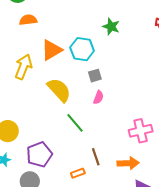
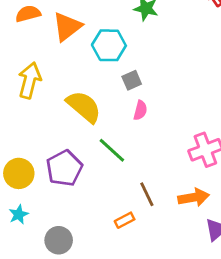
orange triangle: (52, 50) -> (67, 27), moved
purple pentagon: (39, 155) -> (64, 168), moved

